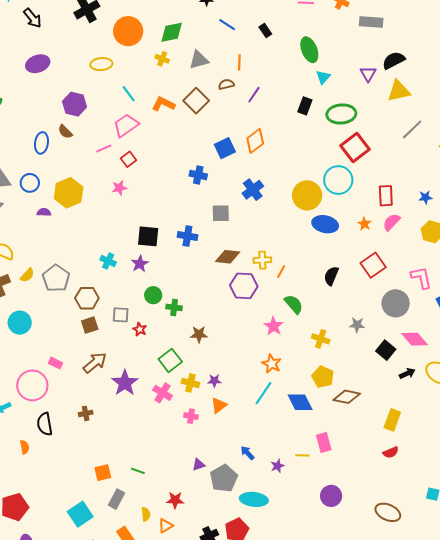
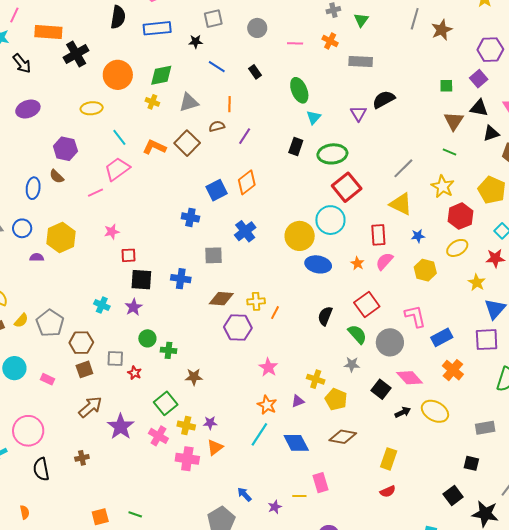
yellow triangle: (399, 91) -> (401, 204), moved, turned 40
red square: (129, 159) -> (129, 255), moved, turned 35
green semicircle: (294, 304) -> (357, 334), moved
pink rectangle: (55, 363) -> (48, 379), moved
yellow pentagon: (323, 377) -> (336, 399), moved
pink cross: (191, 416) -> (187, 459), size x1.6
orange semicircle: (25, 447) -> (25, 512), moved
purple triangle: (199, 465) -> (298, 401), moved

